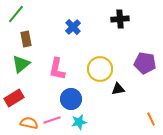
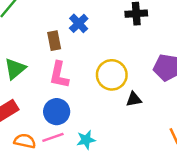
brown rectangle: (26, 39) -> (54, 41), moved
blue circle: (71, 99) -> (57, 112), moved

